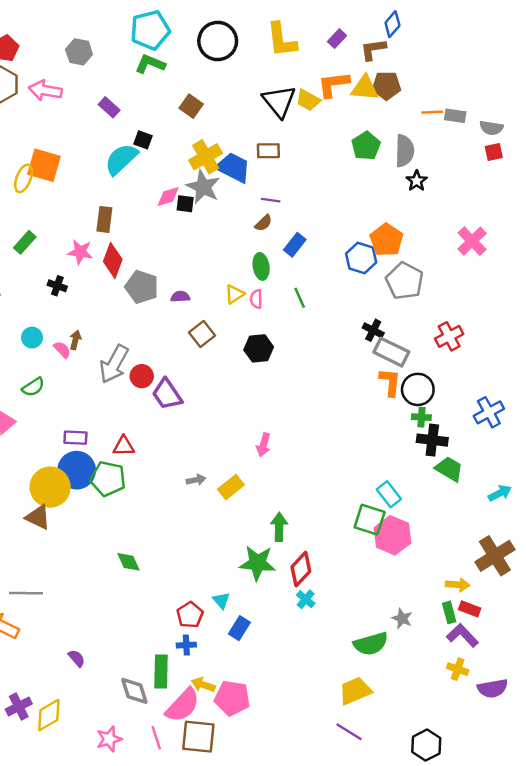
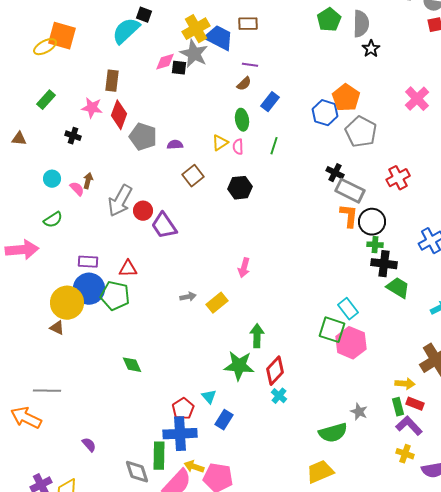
yellow ellipse: (24, 178) -> (45, 47), turned 40
green line: (300, 298) -> (274, 146), turned 42
brown triangle: (38, 517) -> (57, 328), size x0.7
blue cross: (186, 645) -> (180, 434), size x2.0

